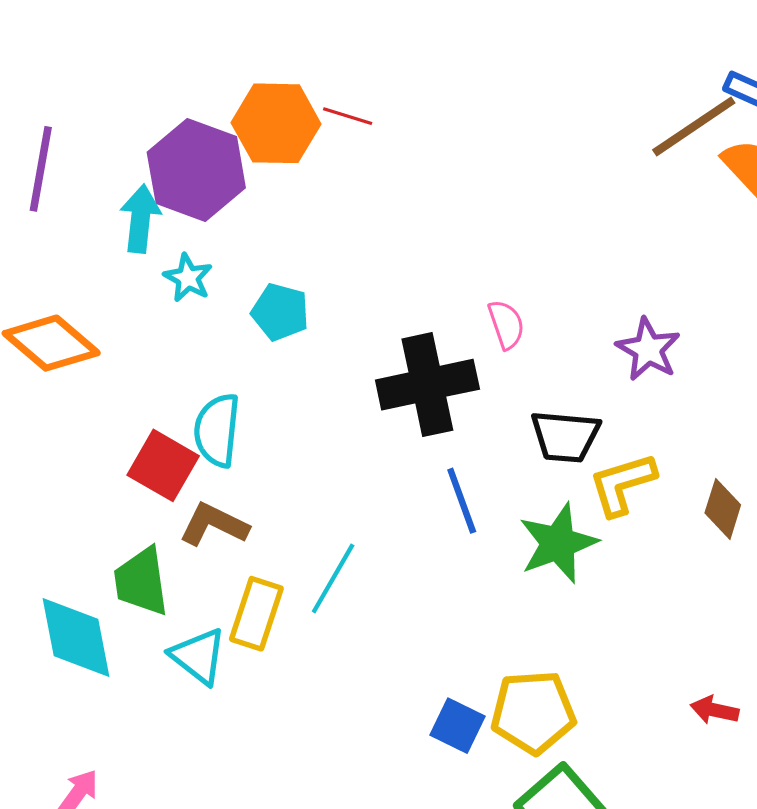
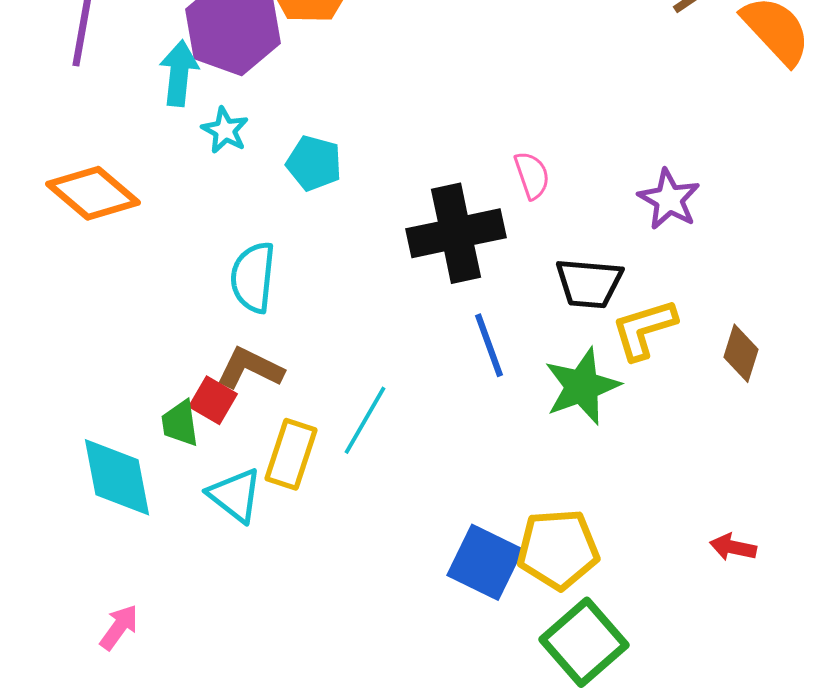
red square: (163, 465) -> (213, 400), moved, size x0.7
green trapezoid: (141, 582) -> (180, 423), size x0.7
blue square: (457, 726) -> (485, 562), size x1.4

